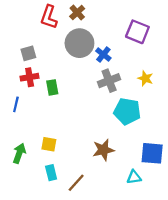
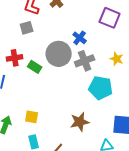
gray circle: (79, 43) -> (59, 54), moved
gray square: (28, 53) -> (27, 28), moved
green rectangle: (52, 87) -> (35, 67), turned -48

